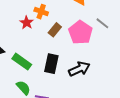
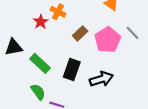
orange cross: (41, 12) -> (58, 12), moved
red star: (27, 23) -> (41, 22), moved

